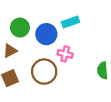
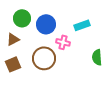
cyan rectangle: (71, 22) -> (82, 25), moved

